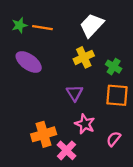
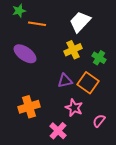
green star: (19, 25) -> (19, 11), moved
purple triangle: (75, 93) -> (65, 81), turned 49
orange square: (117, 95) -> (88, 83), moved, turned 30
orange cross: (44, 134) -> (29, 107), moved

